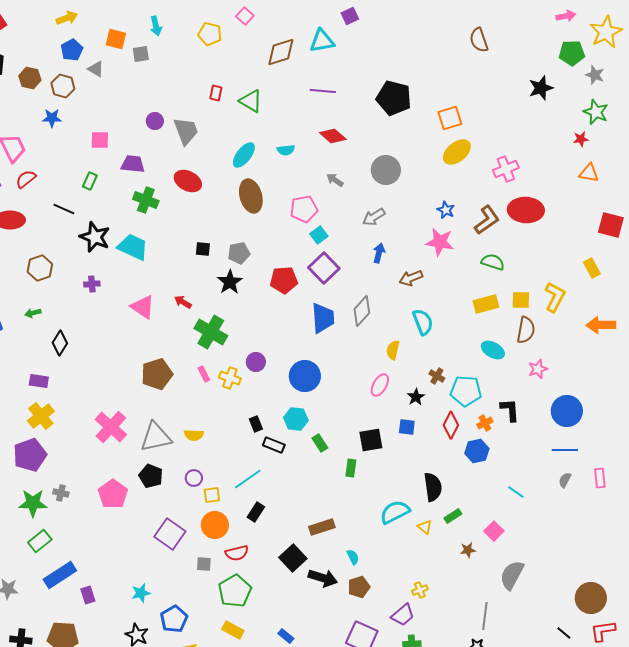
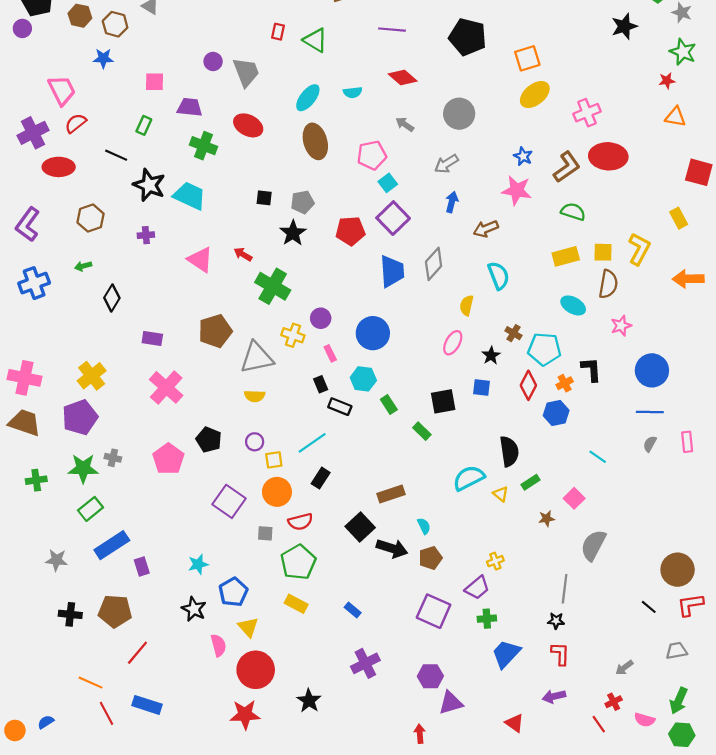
pink rectangle: (204, 374) -> (330, 353), moved
purple rectangle: (39, 381) -> (152, 338), moved
gray triangle: (156, 437) -> (257, 358), moved
green rectangle: (351, 468) -> (422, 431), turned -54

